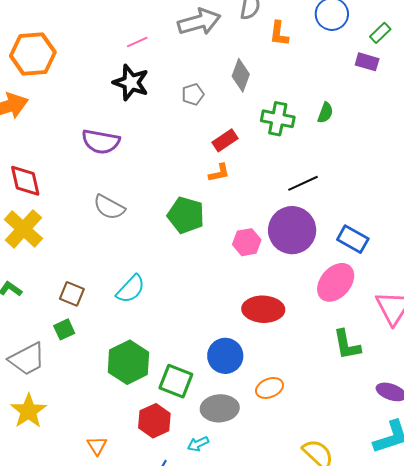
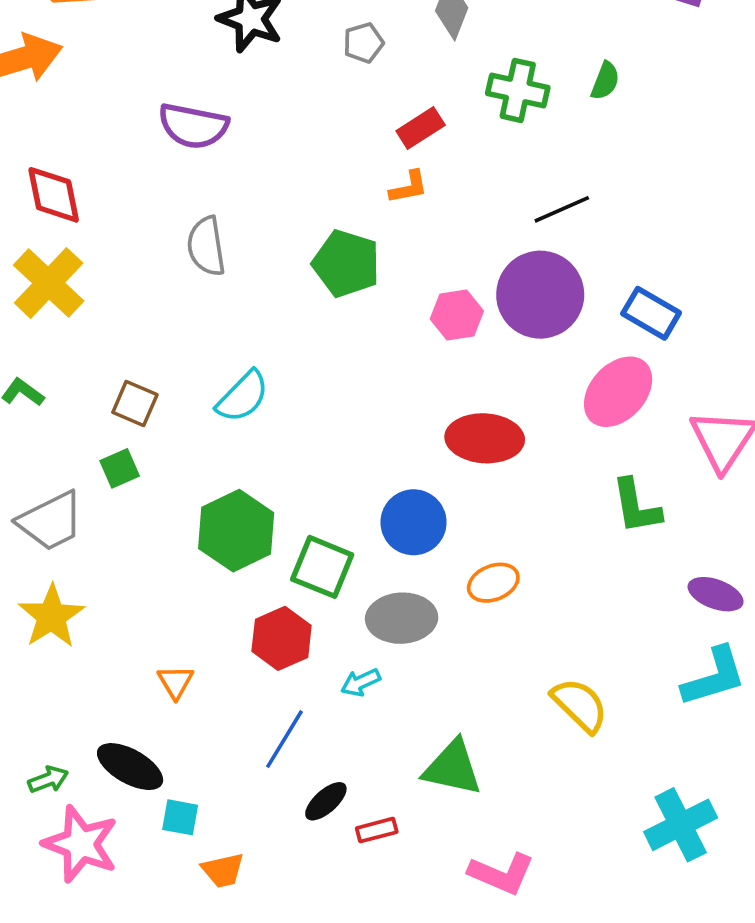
gray semicircle: (109, 207) -> (206, 246), turned 52

